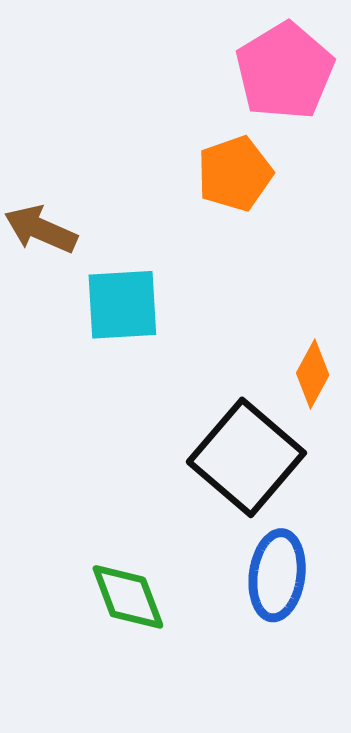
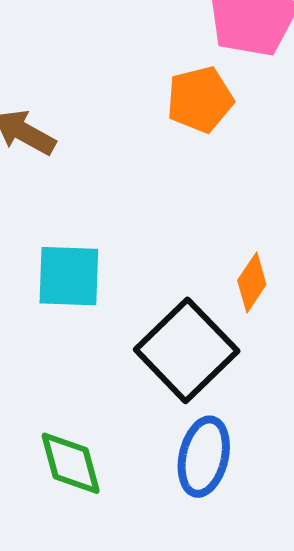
cyan square: (122, 305) -> (69, 276), moved

